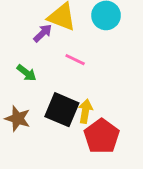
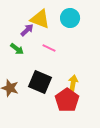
green arrow: (27, 73) -> (17, 49), moved
yellow arrow: (85, 111) -> (73, 83), moved

